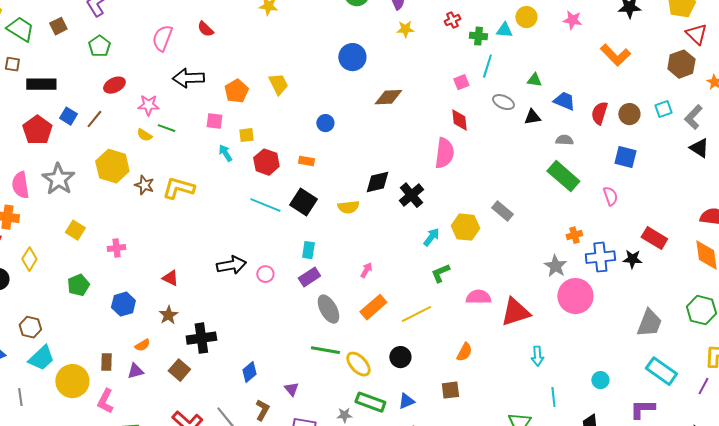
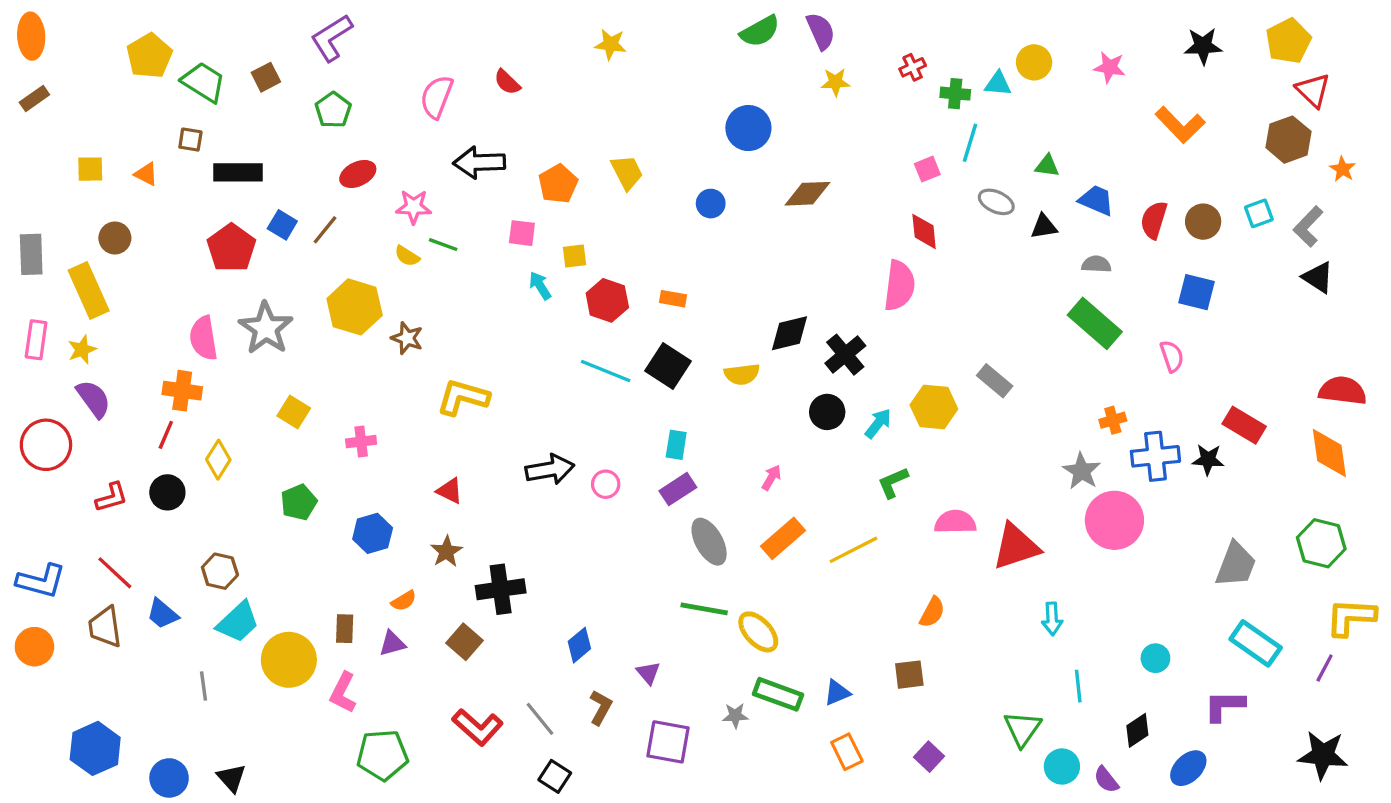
blue circle: (325, 123) -> (711, 204), moved
yellow L-shape: (178, 188) -> (463, 397), moved
black circle: (400, 357) -> (827, 412), moved

